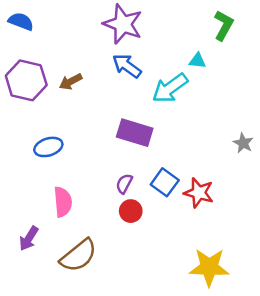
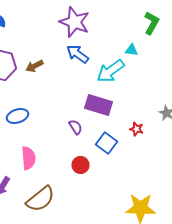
purple rectangle: (135, 133) -> (99, 105), moved
purple semicircle: (124, 184) -> (76, 127), moved, turned 119
red star: (199, 193) -> (137, 129), moved, size x0.6

